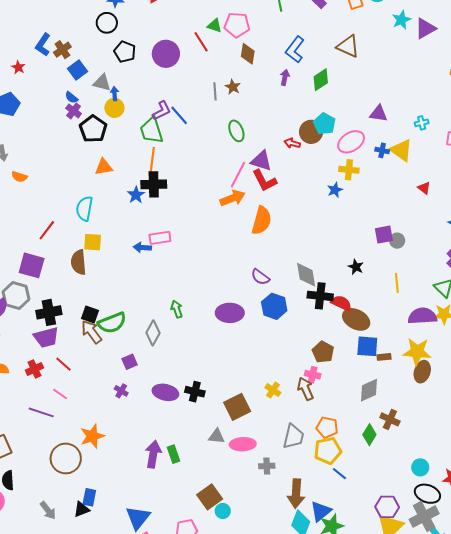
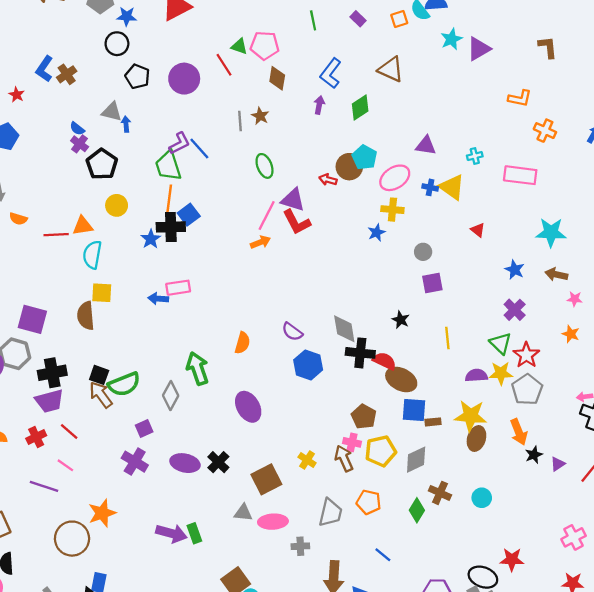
blue square: (78, 70) -> (189, 215), moved
yellow circle: (114, 108) -> (117, 205), moved
orange triangle: (104, 167) -> (83, 226), moved
orange arrow: (233, 198) -> (260, 242), size x0.7
orange semicircle: (262, 221) -> (242, 343), moved, size x0.7
red line: (47, 230) -> (56, 235), moved, turned 50
gray circle: (397, 241) -> (423, 252), moved
green arrow: (177, 309) -> (197, 368), size x1.6
purple ellipse: (230, 313) -> (248, 407), moved, turned 60
purple semicircle: (422, 316) -> (476, 375), size x0.7
purple cross: (121, 391) -> (135, 462), size x1.6
black cross: (195, 392) -> (218, 462), turned 30
yellow pentagon: (328, 451) -> (381, 451), moved
purple arrow: (153, 454) -> (171, 533), turned 96
cyan circle: (420, 467) -> (482, 498), moved

